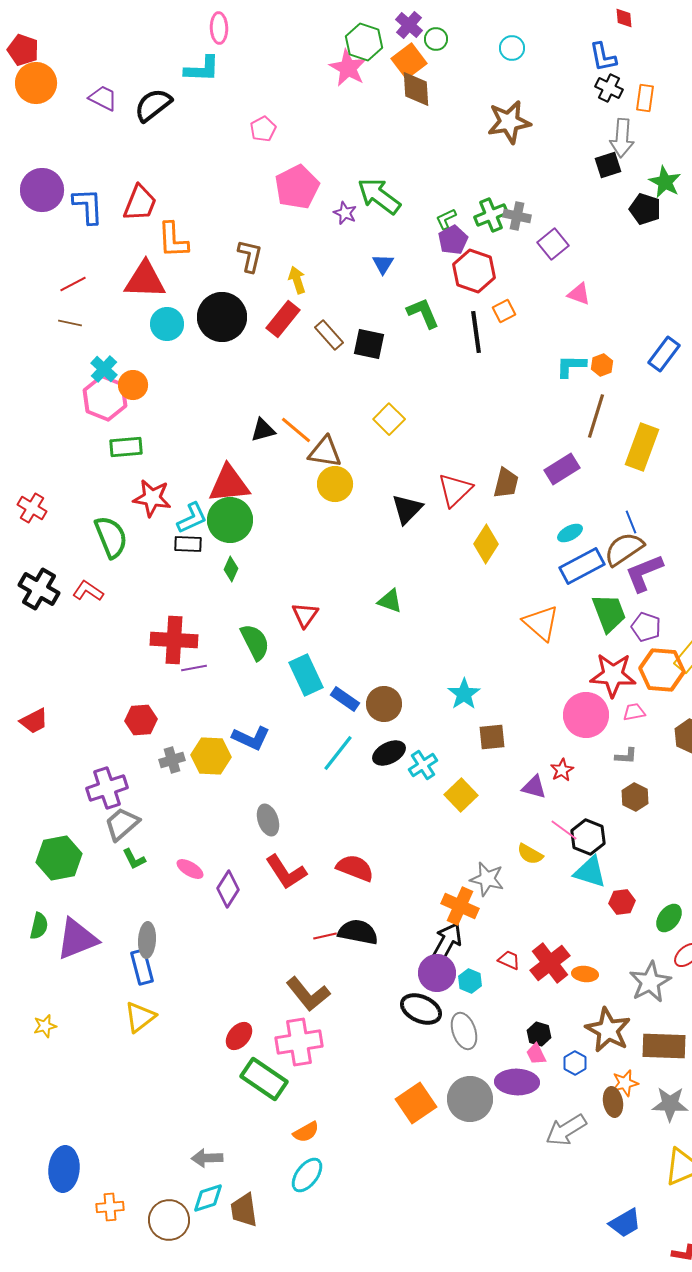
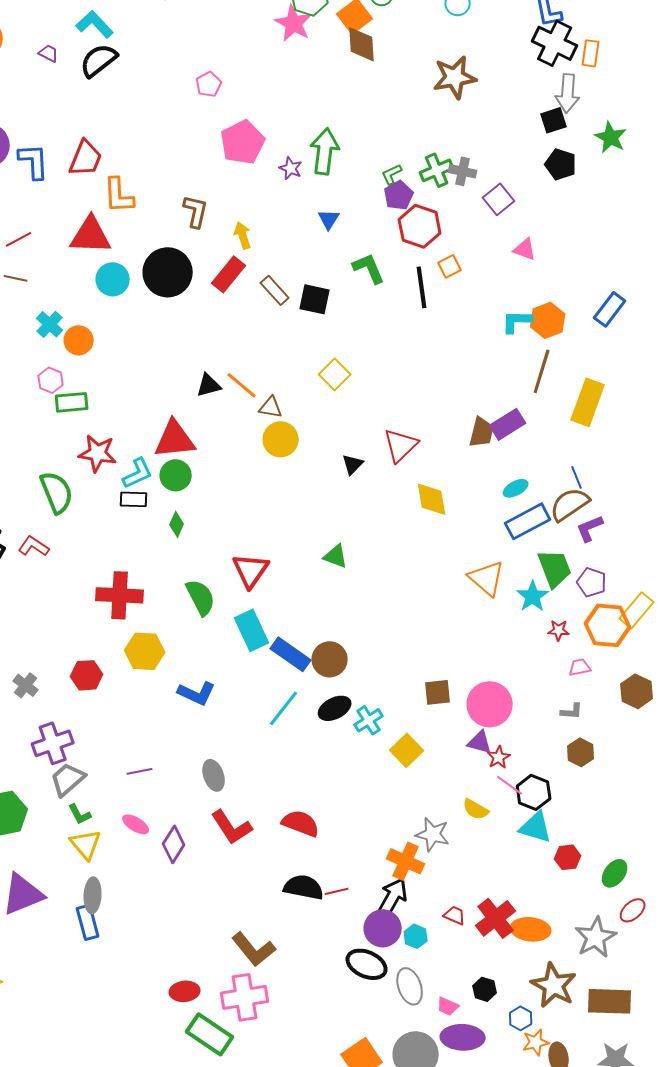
cyan L-shape: (202, 69) -> (95, 24), moved, turned -135
black cross: (609, 88) -> (555, 43), size x1.6
purple trapezoid: (103, 98) -> (49, 53), size x0.7
green arrow: (379, 196) -> (325, 151), turned 60
black pentagon: (645, 209) -> (561, 164), moved
orange hexagon: (602, 365) -> (548, 320), size x1.6
pink hexagon: (105, 398) -> (51, 380), moved, size x0.6
brown triangle: (325, 452) -> (271, 407), size x0.7
brown trapezoid: (506, 483) -> (482, 432), moved
black triangle: (407, 509) -> (353, 464), size x0.7
green circle: (230, 520) -> (176, 475), size x0.7
yellow diamond: (486, 544) -> (432, 499), turned -42
purple L-shape: (644, 573) -> (590, 528), size x0.7
red triangle: (305, 615) -> (251, 570), size x1.4
purple line: (194, 668) -> (140, 771), moved
red star: (613, 675) -> (559, 630), size x0.5
cyan star: (464, 694) -> (533, 596), moved
blue rectangle: (345, 699) -> (291, 654), size x1.4
pink circle: (586, 715) -> (490, 704), moved
yellow hexagon: (211, 756) -> (145, 651), moved
gray cross: (172, 760) -> (26, 685), moved, turned -35
red star: (562, 770) -> (499, 757), moved
red line: (325, 936) -> (337, 891), moved
orange ellipse: (585, 974) -> (531, 929), size x1.5
yellow triangle: (140, 1017) -> (86, 844), moved, turned -32
red ellipse: (239, 1036) -> (185, 991), turned 44
pink trapezoid: (536, 1054) -> (448, 1006), moved, turned -40
orange star: (625, 1083) -> (536, 1042), moved

